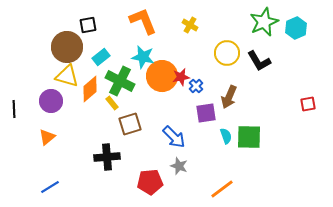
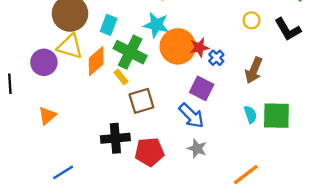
yellow circle: (227, 53) -> (251, 20), size x0.6
cyan rectangle: (101, 57) -> (109, 25), turned -30
purple circle: (51, 101) -> (44, 62), moved
purple square: (206, 113) -> (202, 88), moved, turned 35
red pentagon: (150, 182) -> (149, 152), moved
blue line: (50, 187) -> (63, 172), moved

